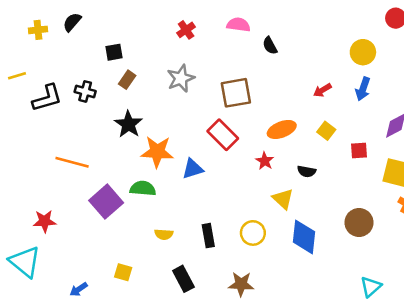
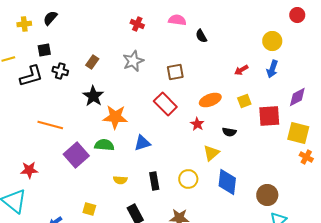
red cross: (186, 30) -> (137, 24), turned -32
black square: (114, 52) -> (44, 50), moved
brown square: (236, 93) -> (175, 72), size x0.7
yellow square: (326, 131) -> (244, 101), turned 32
red square: (359, 150) -> (269, 116), size x1.6
blue triangle: (193, 169) -> (142, 143), moved
yellow triangle: (283, 199) -> (211, 153), turned 36
brown circle: (359, 223) -> (267, 195), moved

